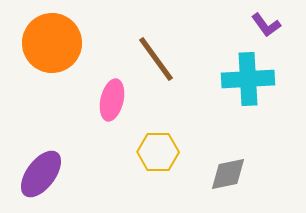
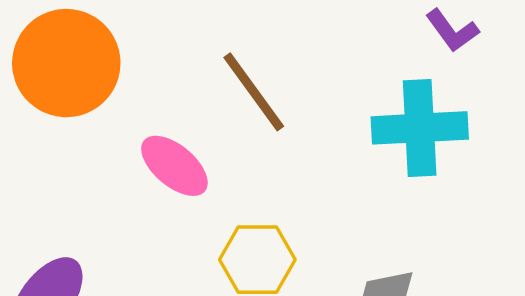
pink ellipse: (112, 100) -> (174, 166), turned -63

